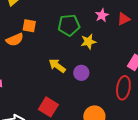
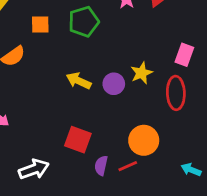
orange square: (29, 26) -> (40, 24), moved
yellow star: (88, 42) -> (142, 73), moved

